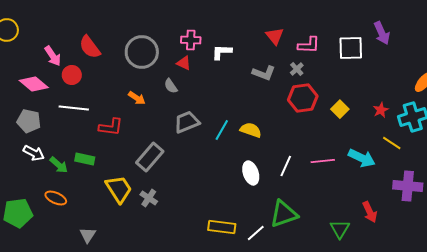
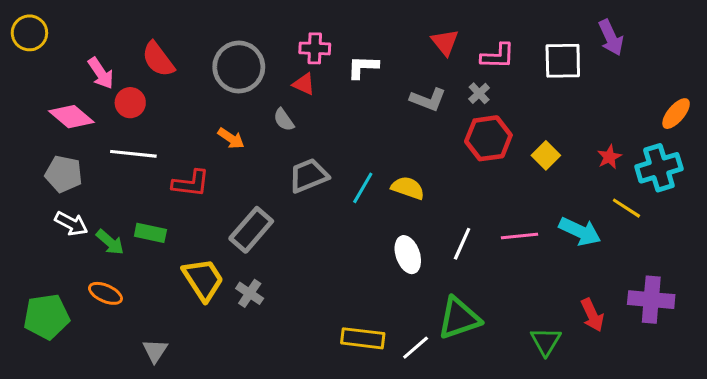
purple cross: (408, 186) -> (651, 300), moved

